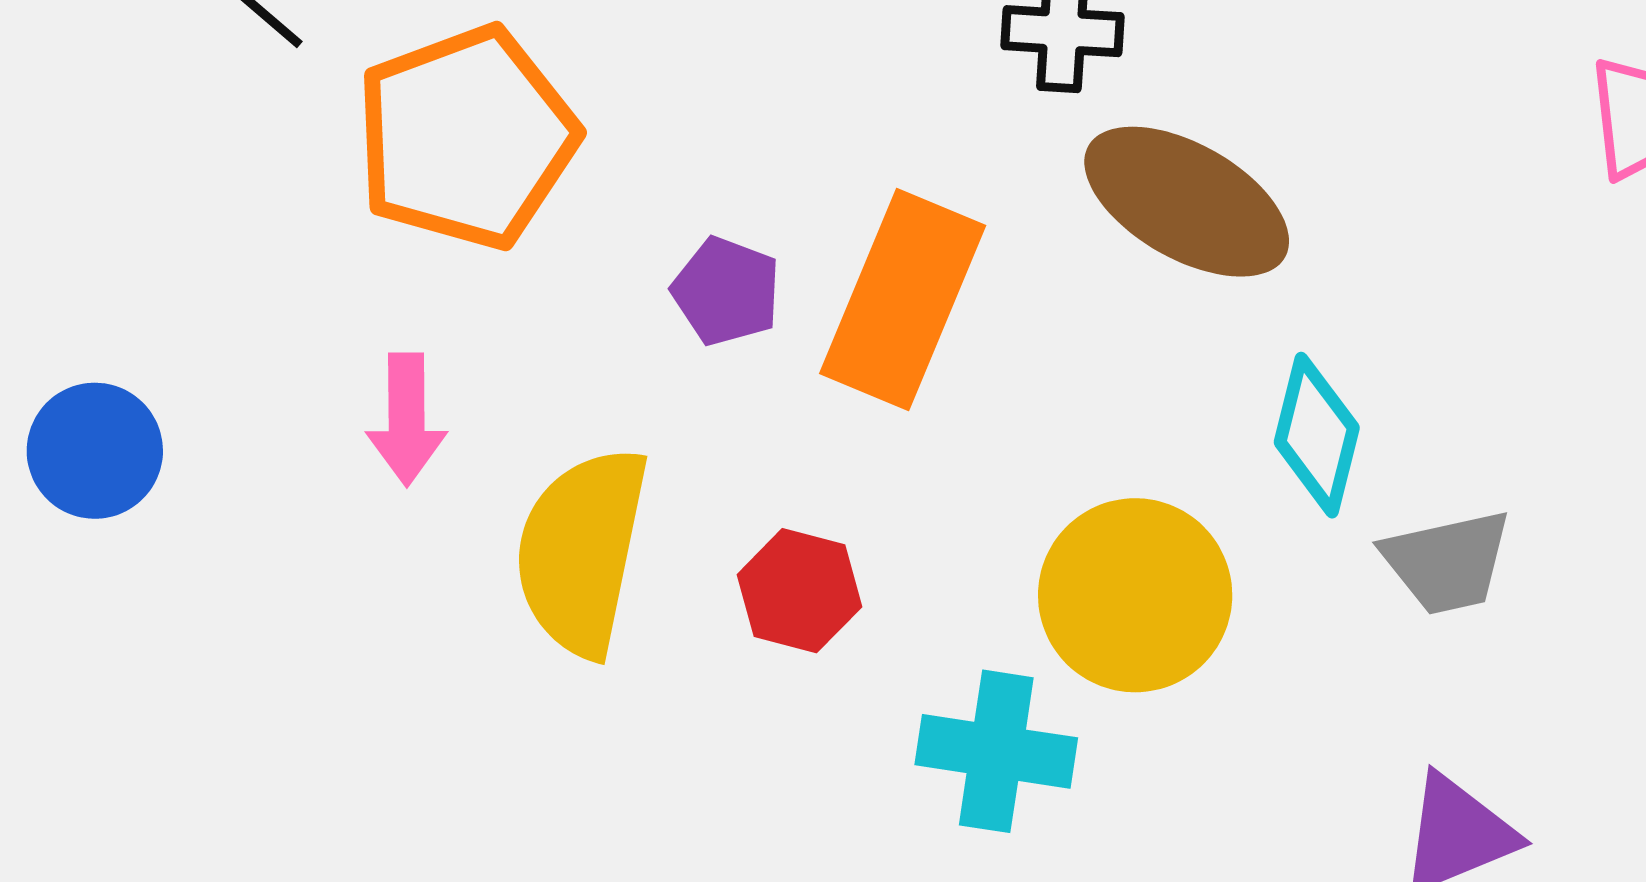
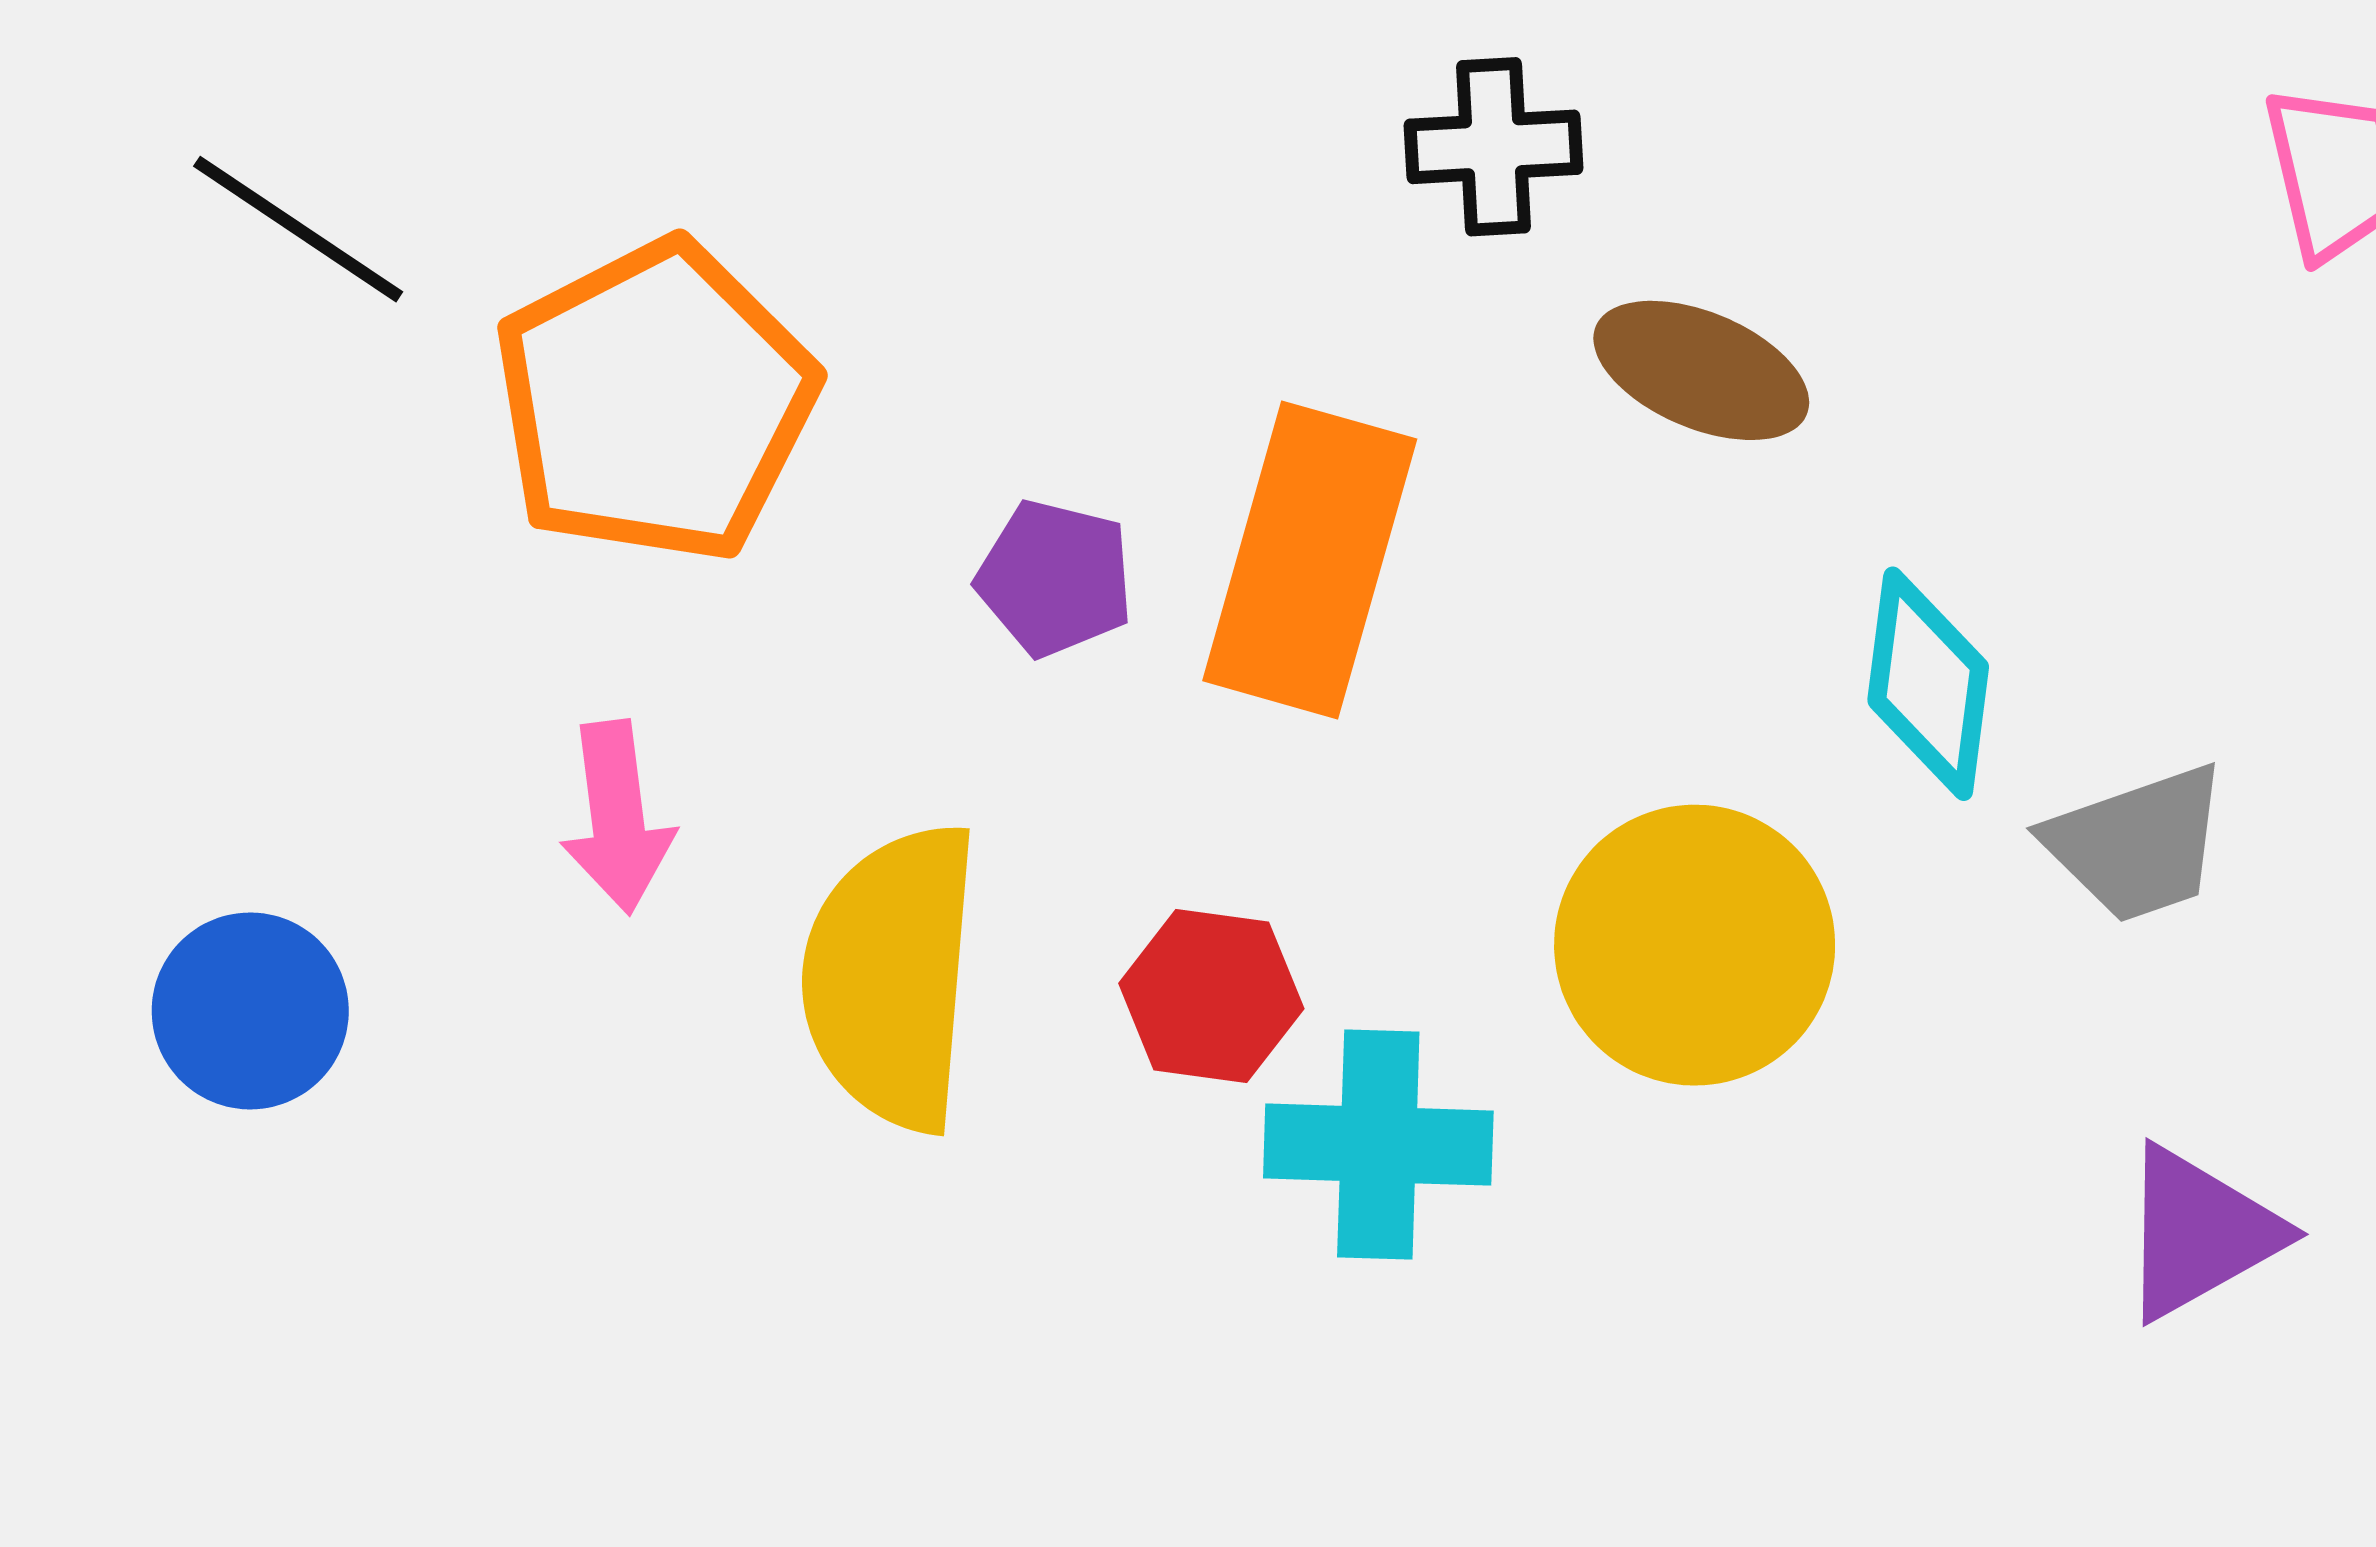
brown ellipse: (1187, 202) -> (1701, 370), size x0.7
blue circle: (95, 451) -> (250, 1011), moved
cyan cross: (996, 751) -> (1378, 1145), moved

